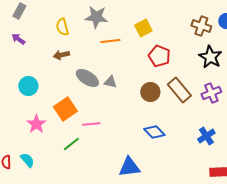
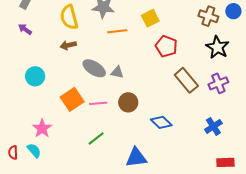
yellow semicircle: (62, 27) -> (69, 17), size x1.4
brown circle: (150, 92) -> (128, 102), moved
pink star: (36, 124) -> (42, 128), moved
pink line: (91, 124) -> (98, 103), moved
green line: (71, 144) -> (96, 138), moved

